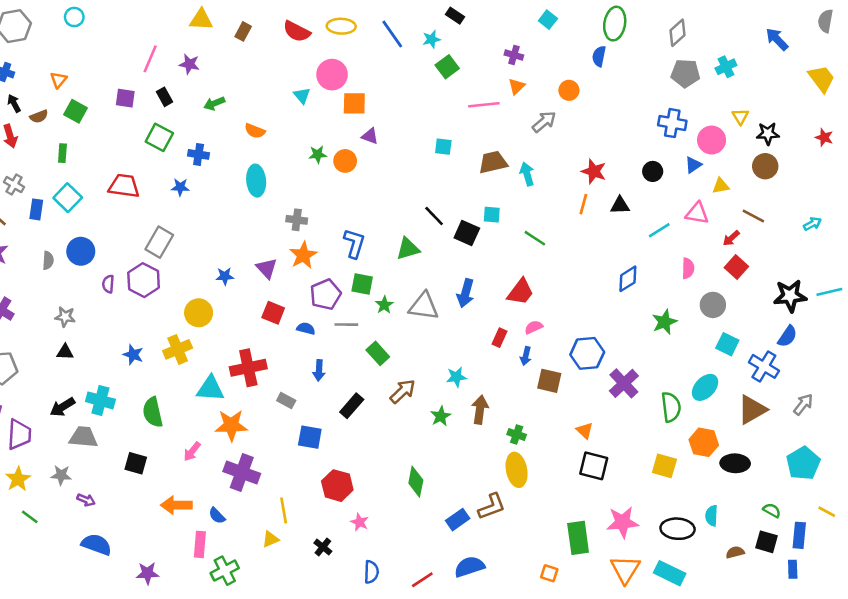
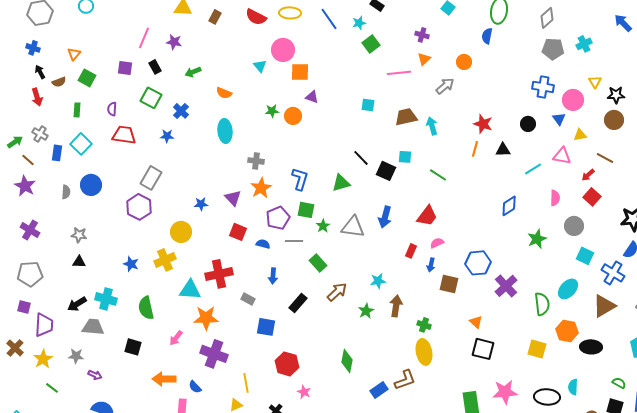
blue cross: (199, 154) -> (181, 111), turned 35
blue triangle: (693, 165) -> (559, 119), turned -32
purple semicircle: (108, 284) -> (112, 109), moved

